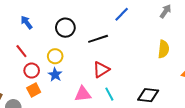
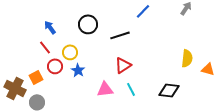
blue arrow: (27, 22) -> (50, 27), moved
yellow semicircle: (164, 49) -> (187, 58), moved
yellow circle: (55, 56) -> (70, 52), moved
orange square: (34, 90) -> (36, 77), moved

